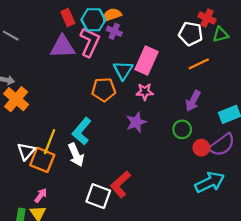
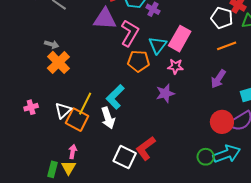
pink L-shape: (90, 42) -> (130, 33), moved
green circle: (182, 129) -> (206, 157), moved
red circle: (201, 148) -> (222, 122), size x1.5
pink arrow: (41, 195) -> (73, 152), turned -32

